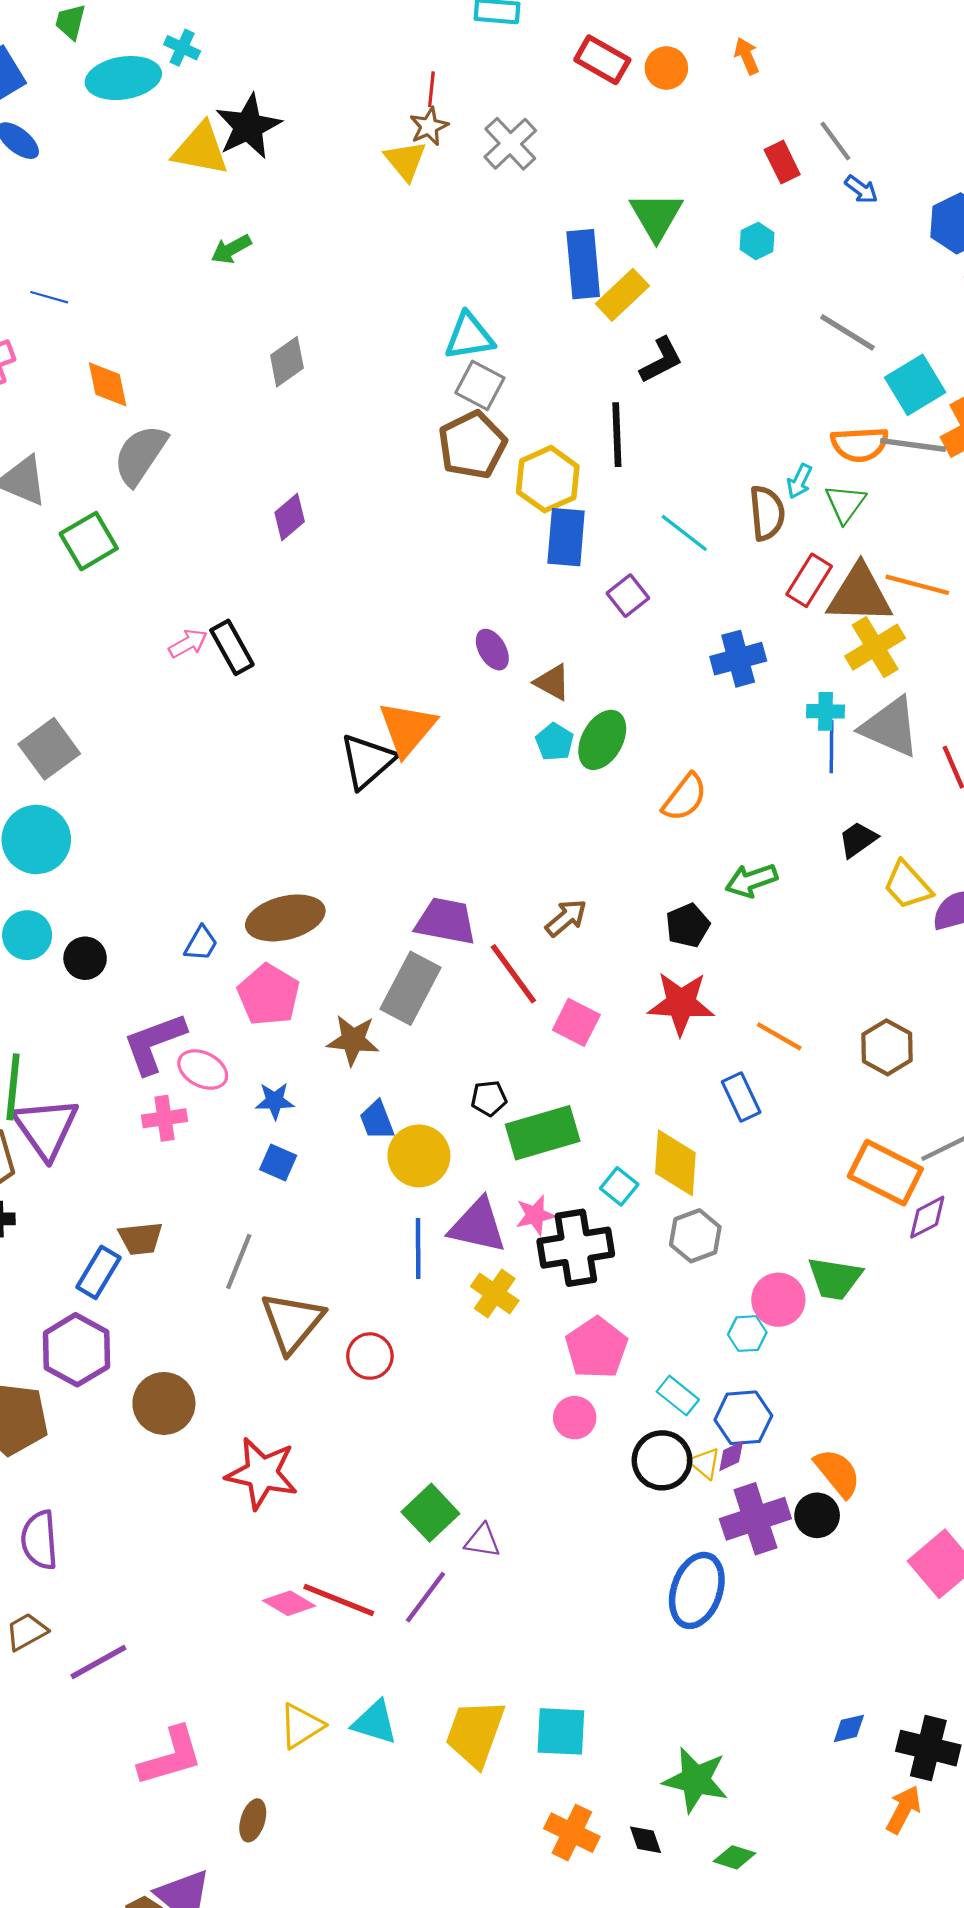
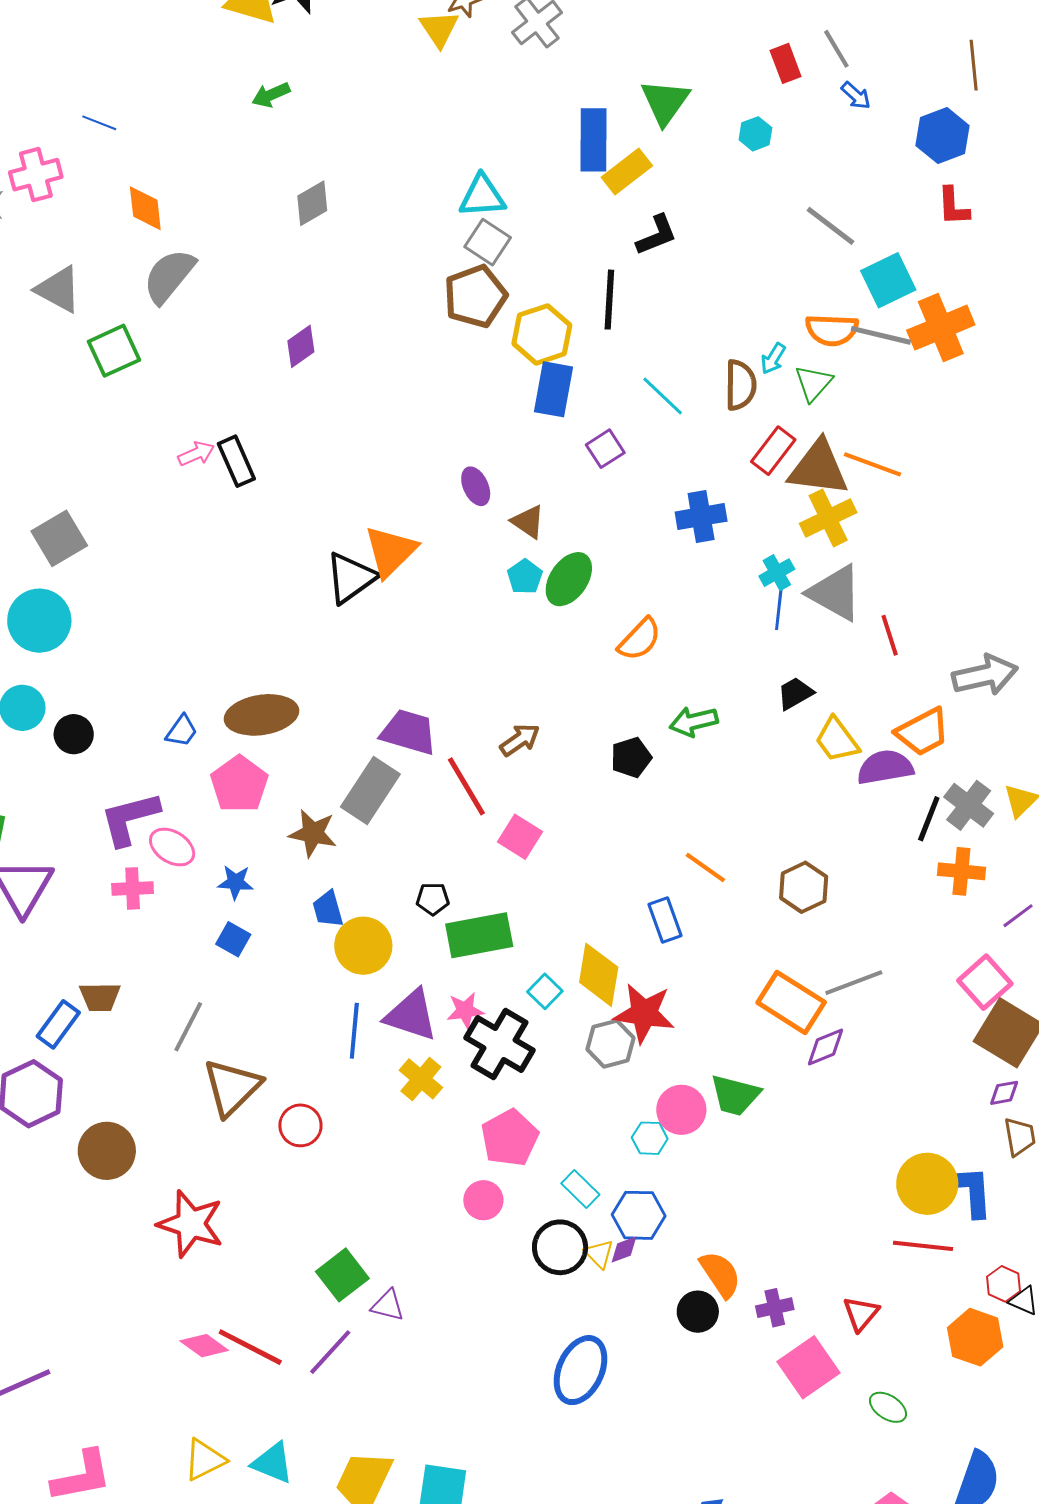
cyan cross: (825, 711) -> (777, 573), turned -36
red star: (681, 1003) -> (644, 1013), moved
black cross: (576, 1248) -> (500, 1044), turned 34
purple cross: (755, 1519) -> (775, 1308), moved, size x0.6

